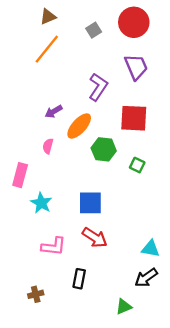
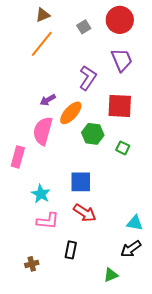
pink semicircle: (48, 146) -> (43, 131), size x2.0
cyan star: (41, 203) -> (41, 194), moved

